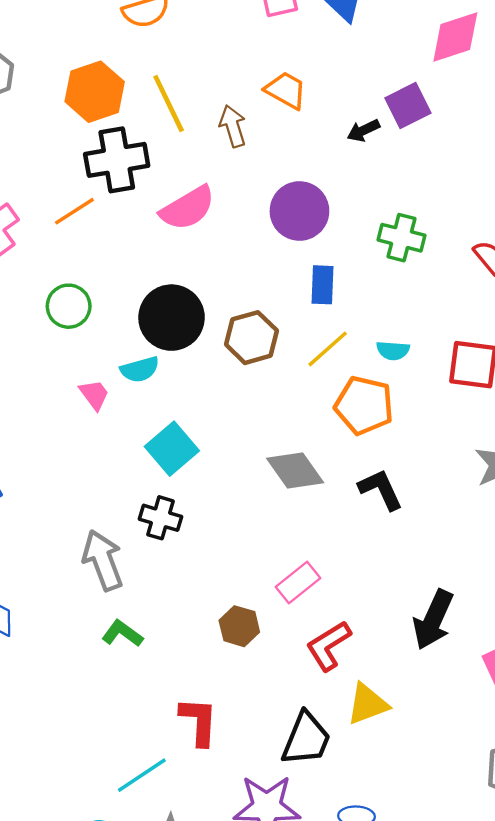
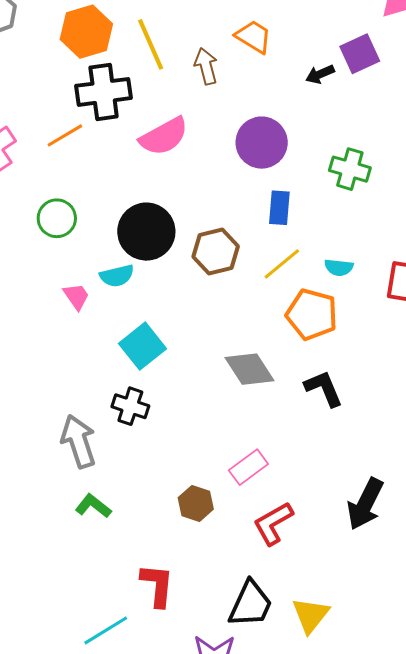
yellow triangle: (368, 704) -> (311, 615), moved, turned -33

